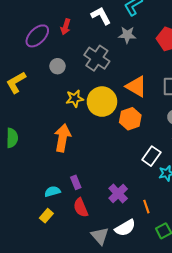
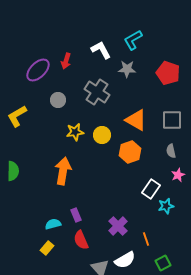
yellow circle: (102, 102) -> (102, 135), size x0.6

